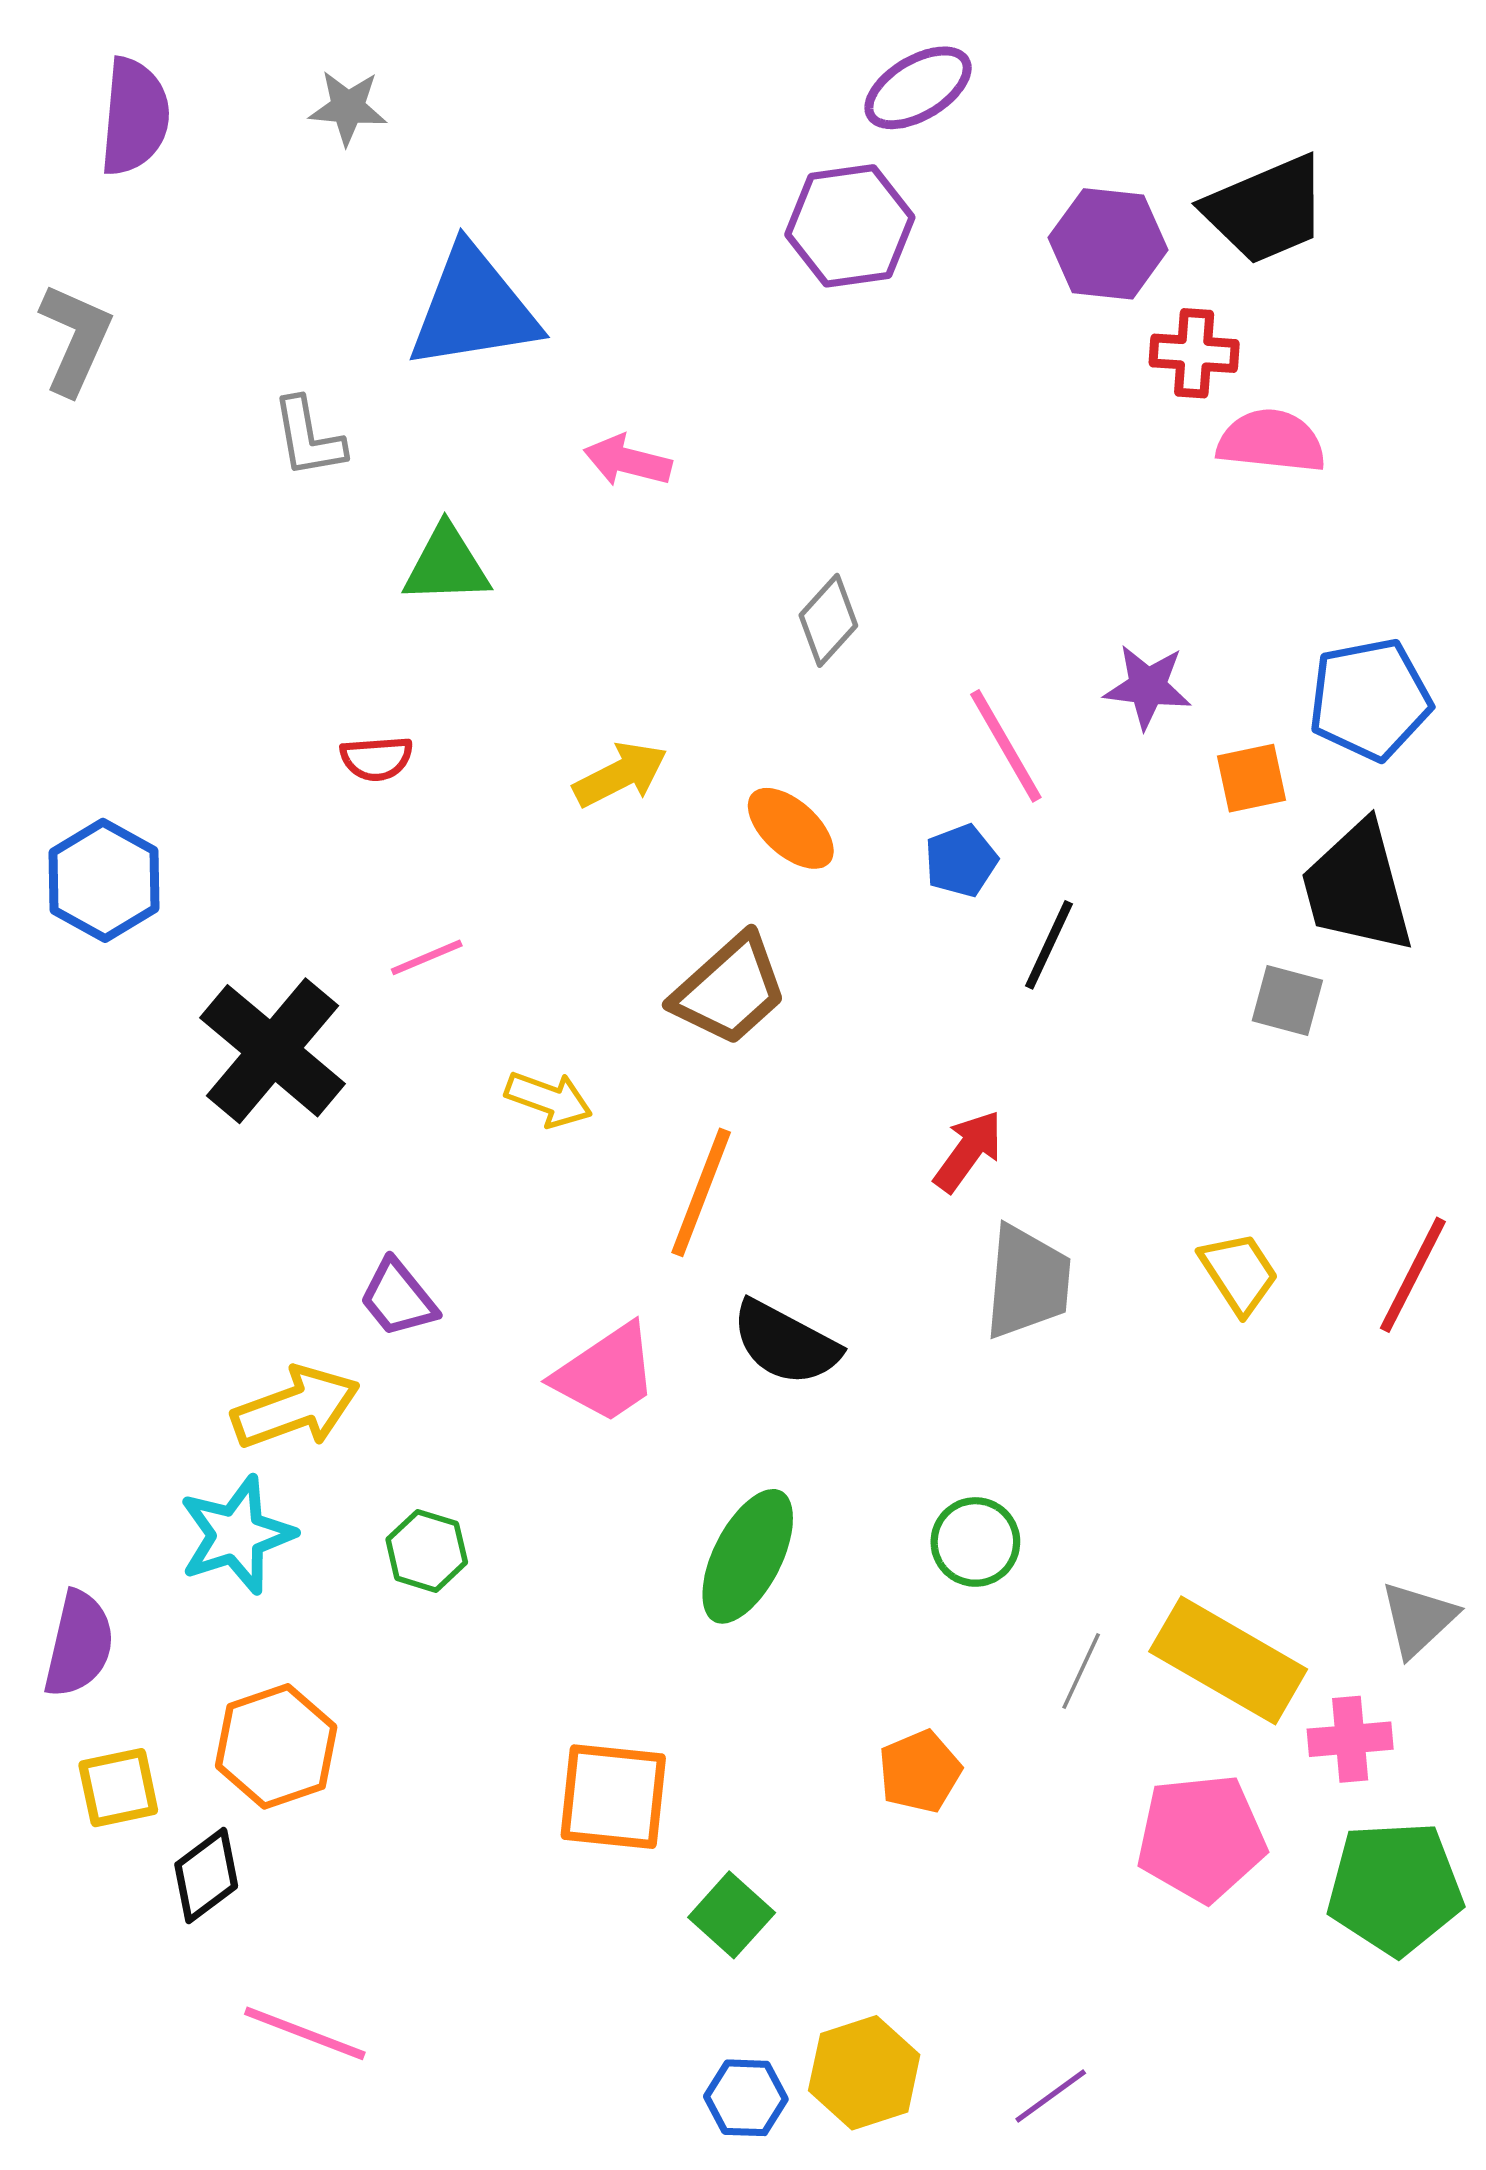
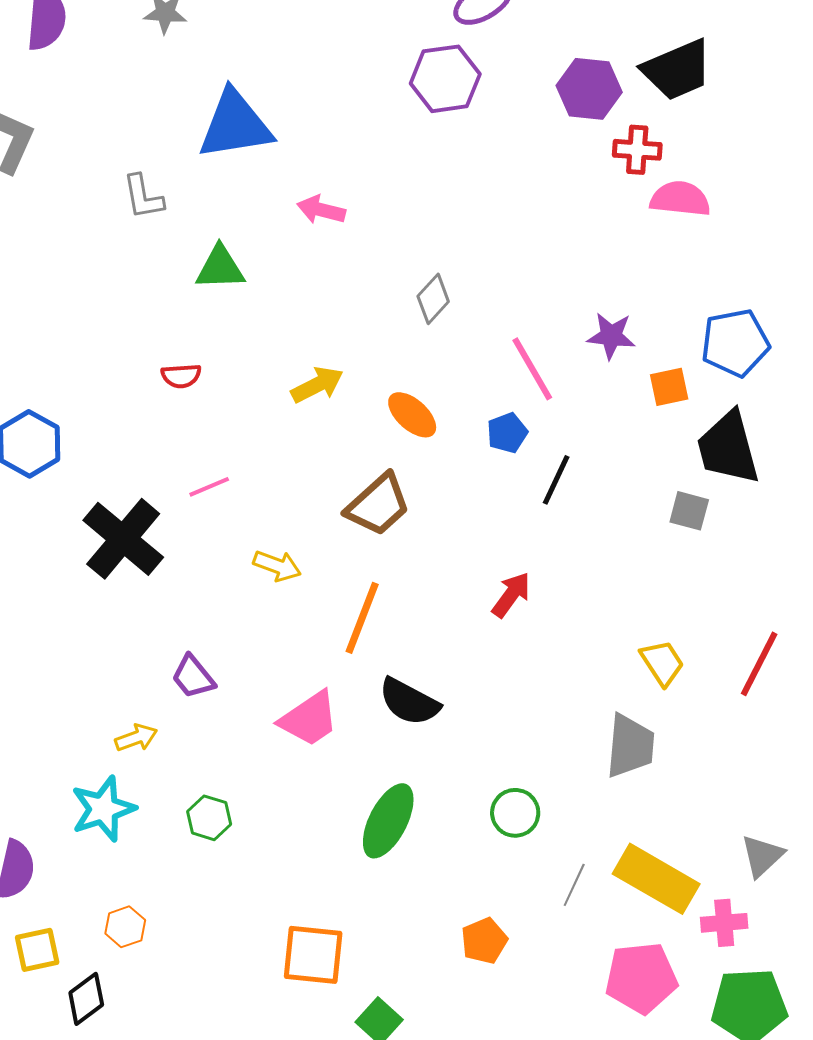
gray trapezoid: (1027, 1282) -> (630, 746), moved
yellow arrow: (296, 1408) -> (136, 738), size x0.6
orange hexagon: (276, 1746) -> (125, 927), size x0.6

